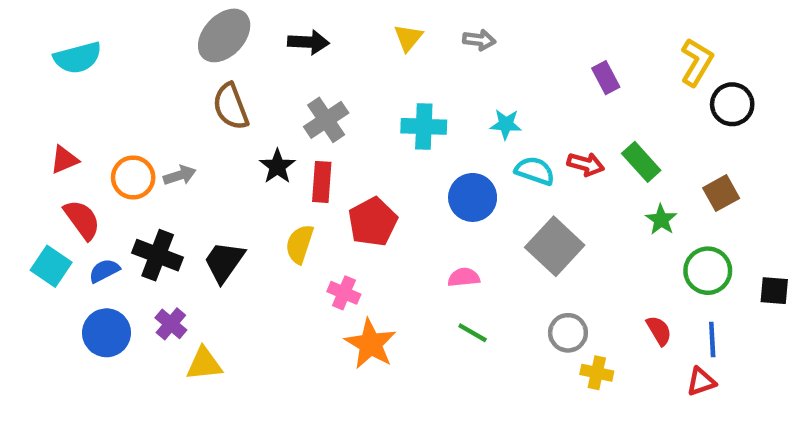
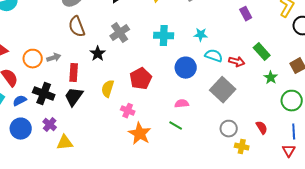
red arrow: (586, 164) -> (237, 62), moved
red rectangle: (322, 182) -> (74, 73), moved
red semicircle: (659, 331) -> (262, 128), moved
green line: (473, 333) -> (176, 126), moved
red triangle: (701, 382) -> (289, 151), turned -40

